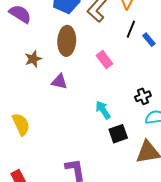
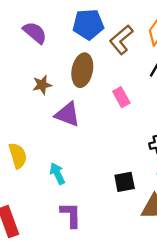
purple triangle: (59, 82) -> (67, 114), size x1.4
cyan arrow: (103, 110) -> (57, 174), moved

